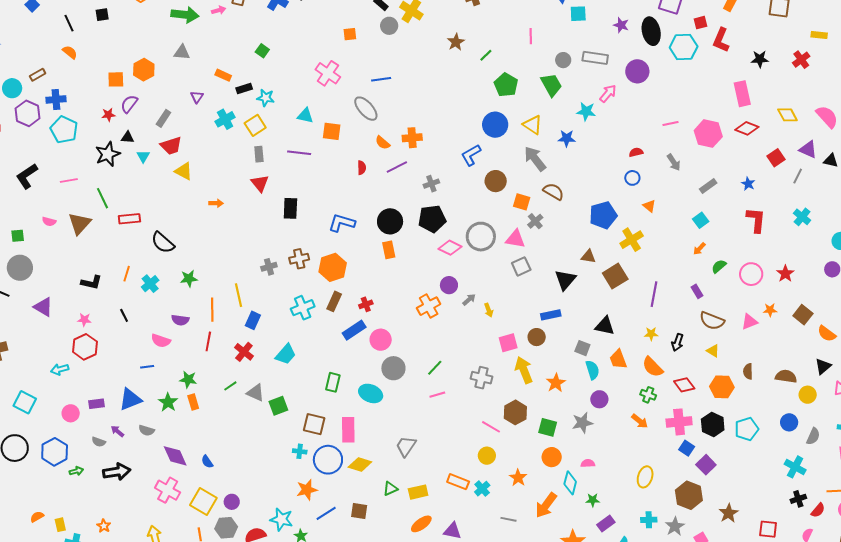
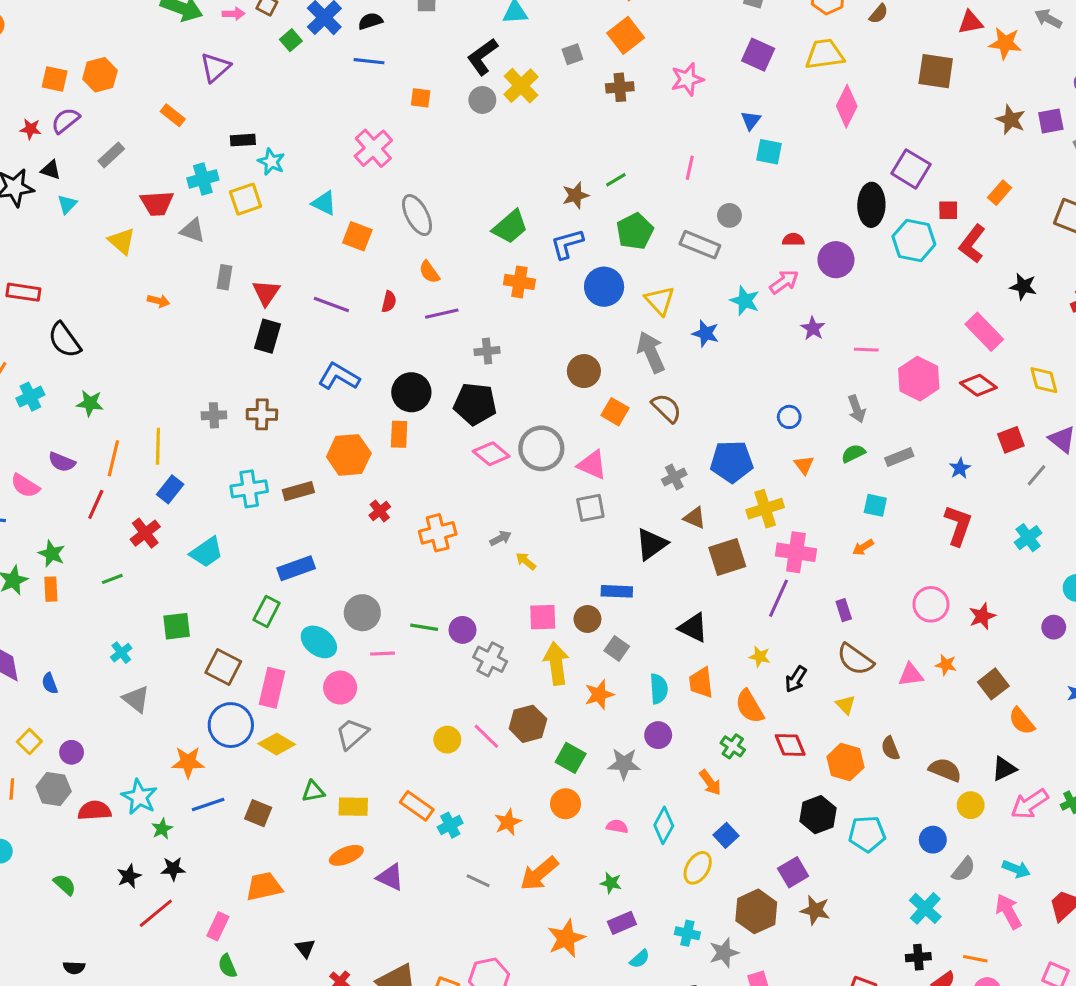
purple star: (621, 25) -> (813, 328), moved
brown star: (456, 42) -> (575, 195), moved
green square: (262, 51) -> (291, 40), moved
gray triangle: (182, 52) -> (193, 230), moved
gray rectangle: (595, 58) -> (700, 245), moved
orange rectangle: (223, 75) -> (173, 115), moved
blue line: (381, 79) -> (369, 61), moved
green trapezoid: (551, 85) -> (510, 227), moved, turned 65
pink rectangle: (742, 94) -> (984, 332), turned -45
purple triangle: (197, 97) -> (215, 67), moved, size x1.5
orange cross: (412, 138) -> (519, 282), moved
red trapezoid: (171, 146) -> (157, 203), moved
red semicircle: (636, 152) -> (793, 240), moved
purple line: (299, 153) -> (331, 305), moved
gray rectangle: (259, 154) -> (225, 277), moved
blue L-shape: (471, 155) -> (567, 244), moved
red triangle: (260, 183) -> (266, 293), moved
cyan square: (701, 220) -> (875, 505), turned 35
gray cross: (535, 221) -> (674, 477), moved
green semicircle: (719, 266) -> (853, 453), moved
orange hexagon: (333, 267) -> (349, 455), moved
purple circle: (449, 285) -> (462, 630), moved
brown rectangle: (334, 301) -> (298, 491), turned 36
red cross: (366, 304) -> (380, 511), moved, turned -32
yellow arrow: (489, 310) -> (526, 561), turned 136
blue rectangle: (354, 330) -> (296, 568), moved
pink circle: (381, 340) -> (340, 688), moved
gray square: (582, 348) -> (617, 649), moved
green line: (435, 368) -> (424, 627), turned 42
brown semicircle: (748, 371) -> (890, 748), turned -35
gray triangle: (255, 393) -> (136, 699), moved
pink line: (437, 395) -> (383, 654), moved
pink cross: (679, 422) -> (796, 552), moved
blue square: (687, 448) -> (726, 835), moved
cyan cross: (300, 451) -> (121, 653), moved, turned 32
yellow circle: (487, 456) -> (447, 740), moved
cyan diamond: (570, 483) -> (664, 825), moved
yellow square: (203, 502) -> (29, 741), size x0.6
brown star: (729, 513) -> (815, 910), moved, turned 30

